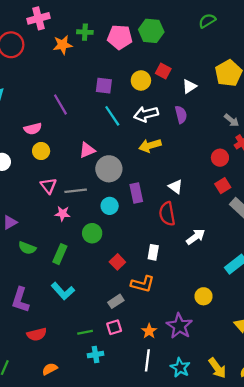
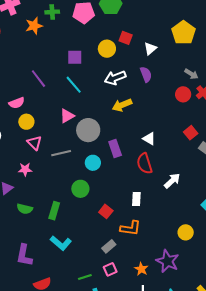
cyan line: (112, 116) -> (74, 85), moved
red circle: (220, 158) -> (183, 94), moved
pink triangle: (48, 186) -> (34, 143), moved
pink star: (63, 214) -> (25, 169), moved

